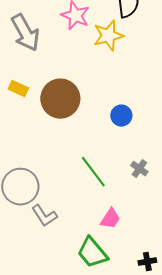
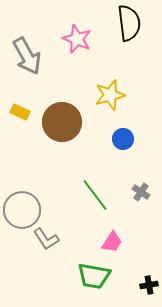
yellow star: (108, 36) -> (110, 95), moved
green trapezoid: (92, 253) -> (94, 276), turned -40

